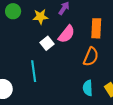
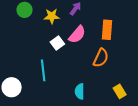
cyan semicircle: (88, 88) -> (80, 91), moved

